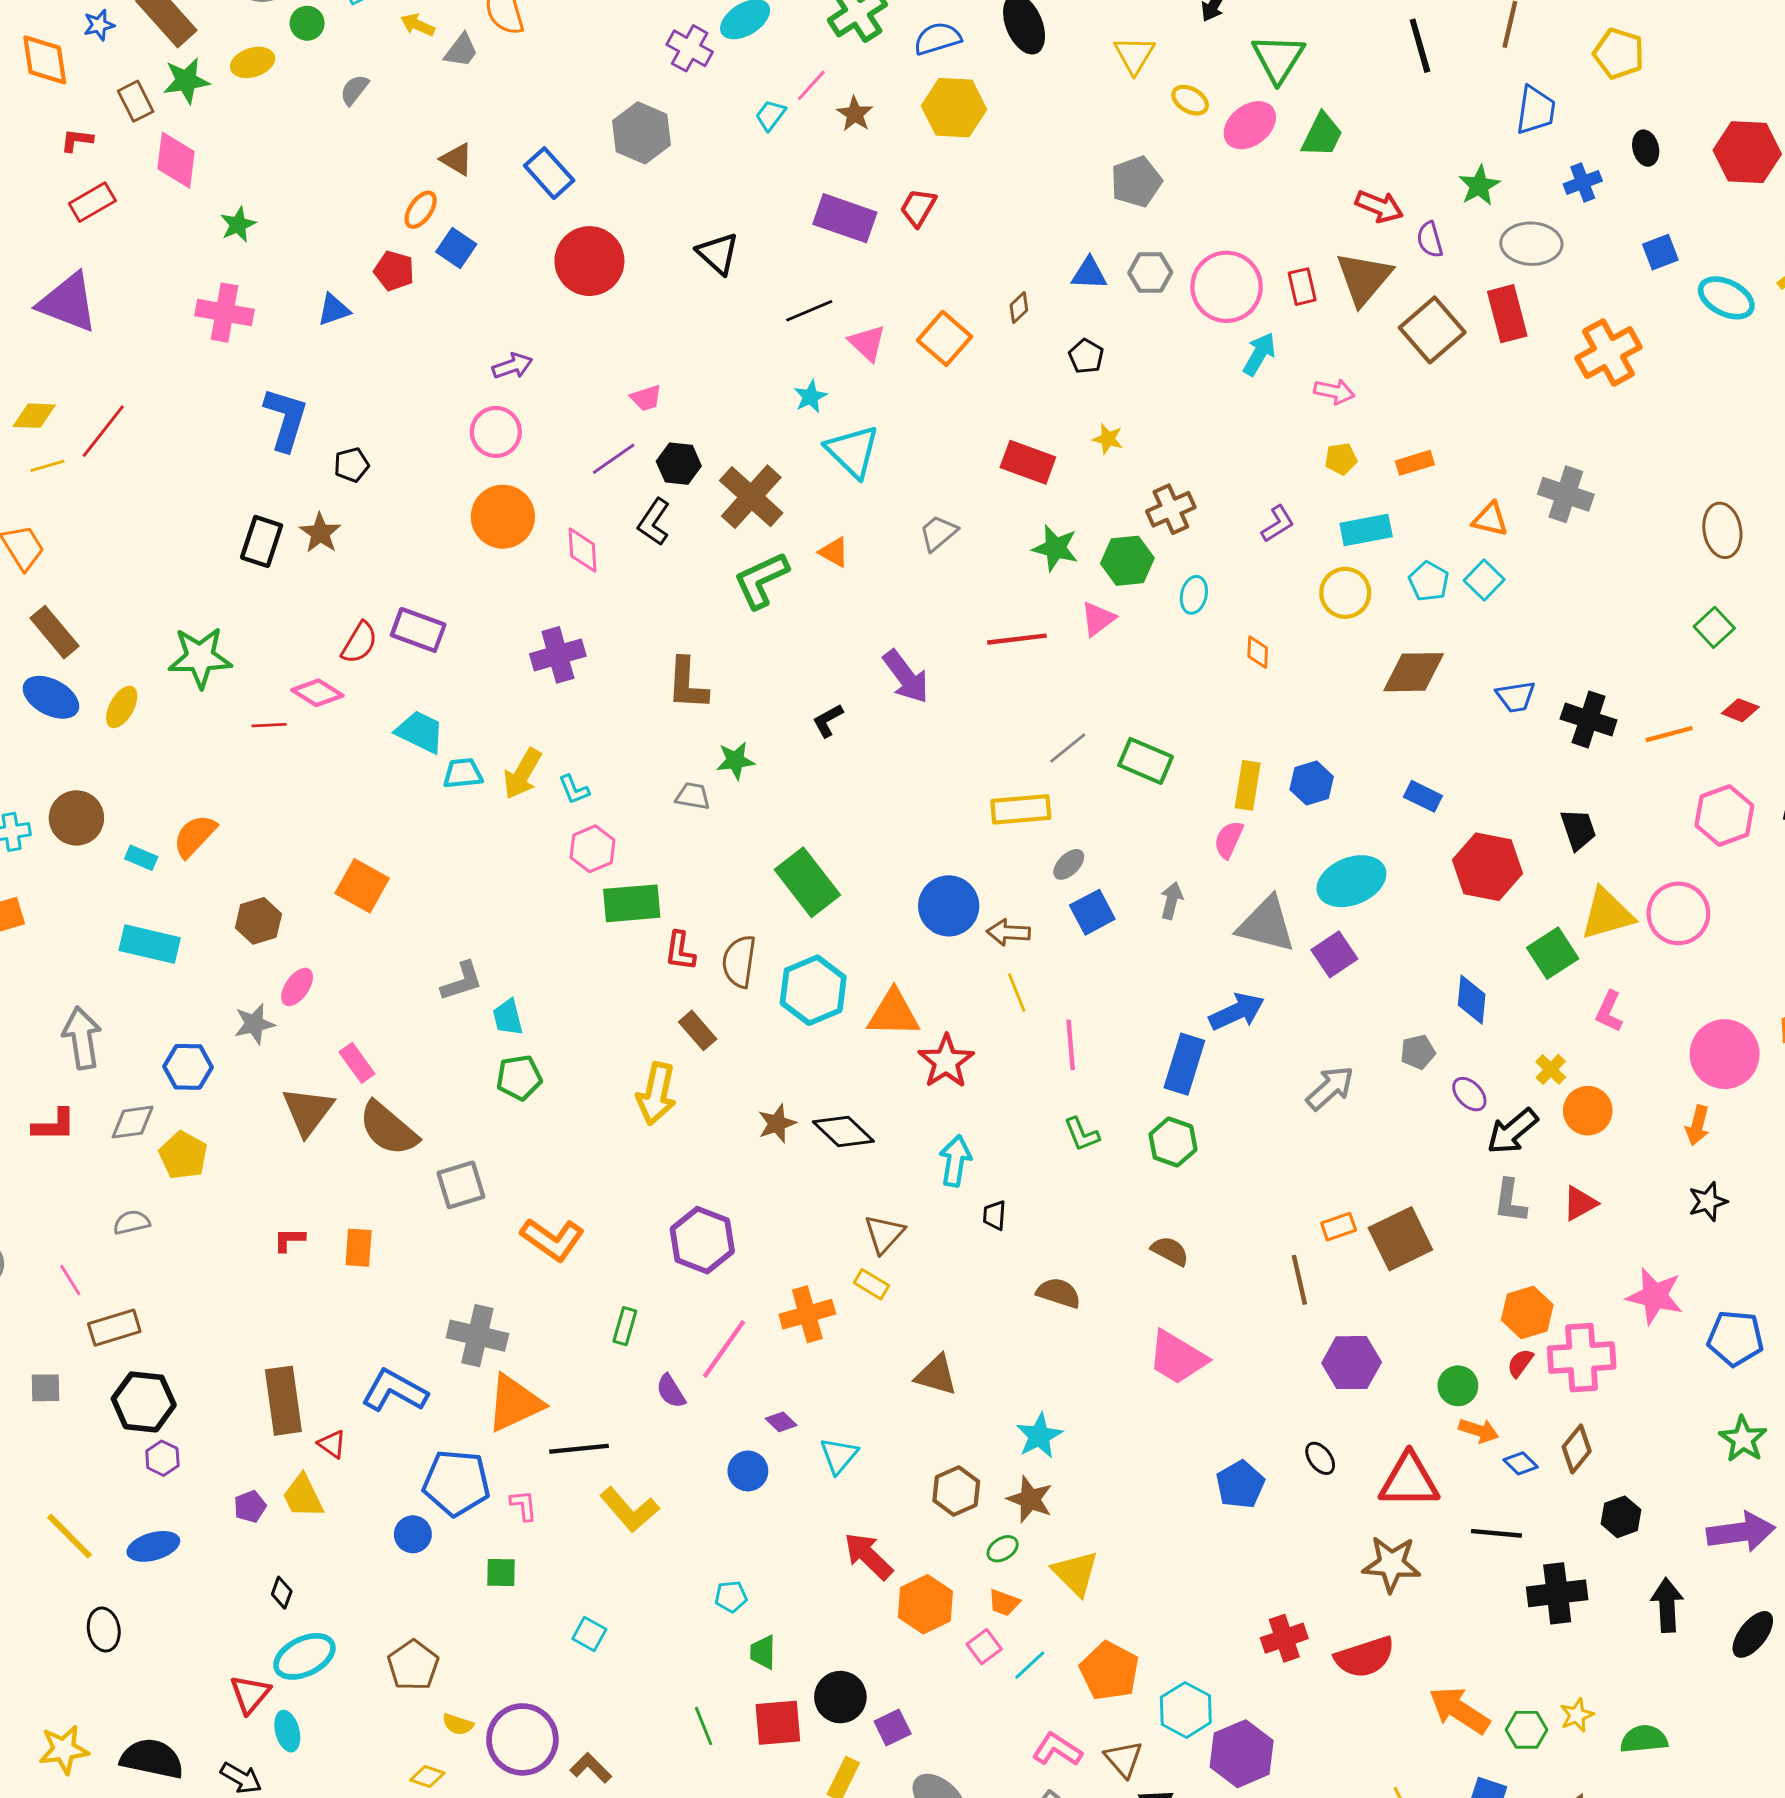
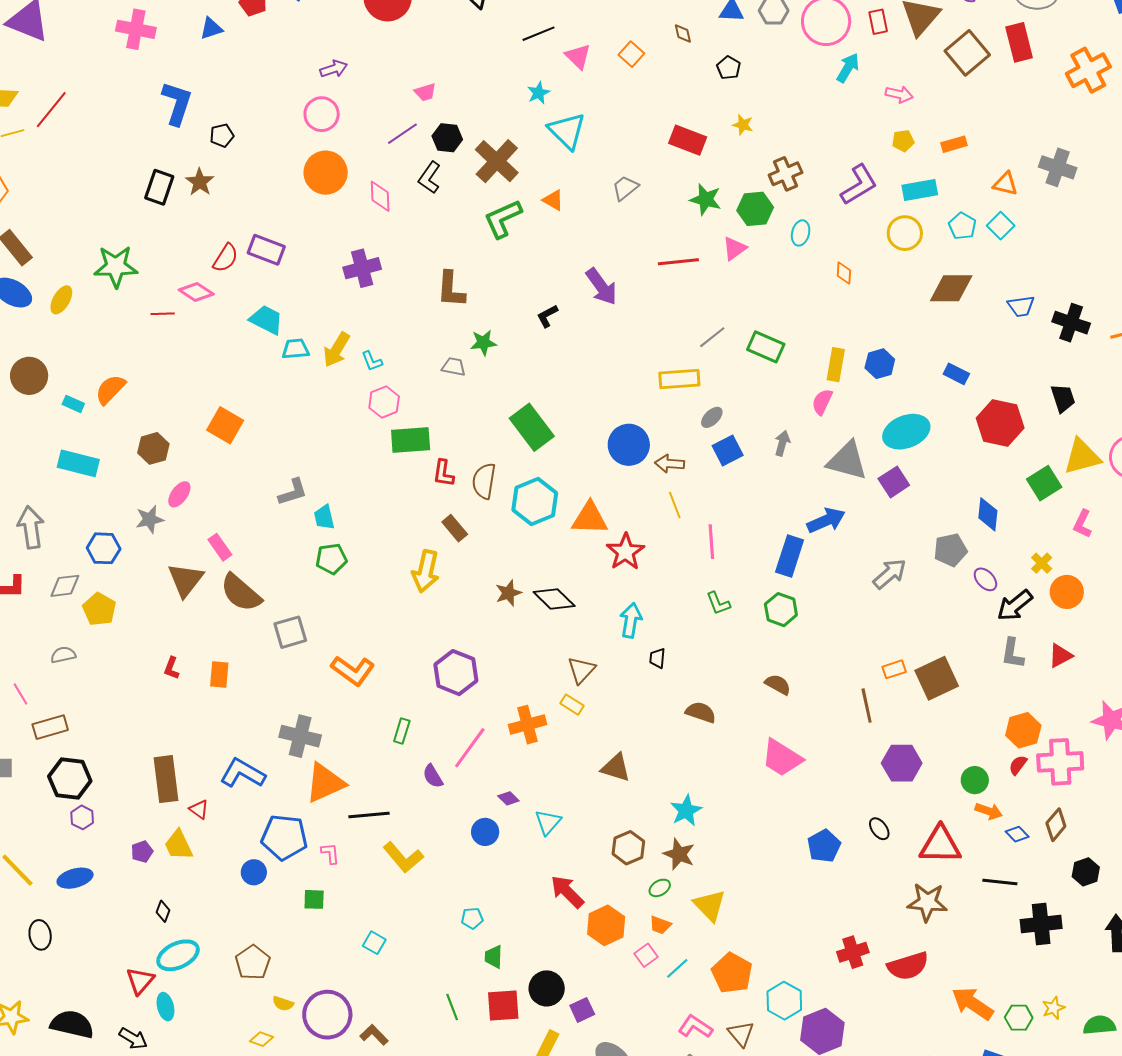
brown diamond: (1019, 308) -> (683, 34), turned -60
orange square: (945, 338) -> (631, 54), size x0.7
purple L-shape: (1278, 524) -> (859, 185), size x1.6
gray pentagon: (1418, 1052) -> (950, 550), size x1.4
red L-shape: (289, 1240) -> (172, 668), turned -70

